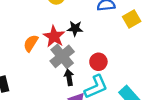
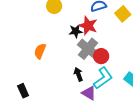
red star: (54, 36) -> (88, 26), moved
gray cross: (62, 56) -> (88, 49), moved

